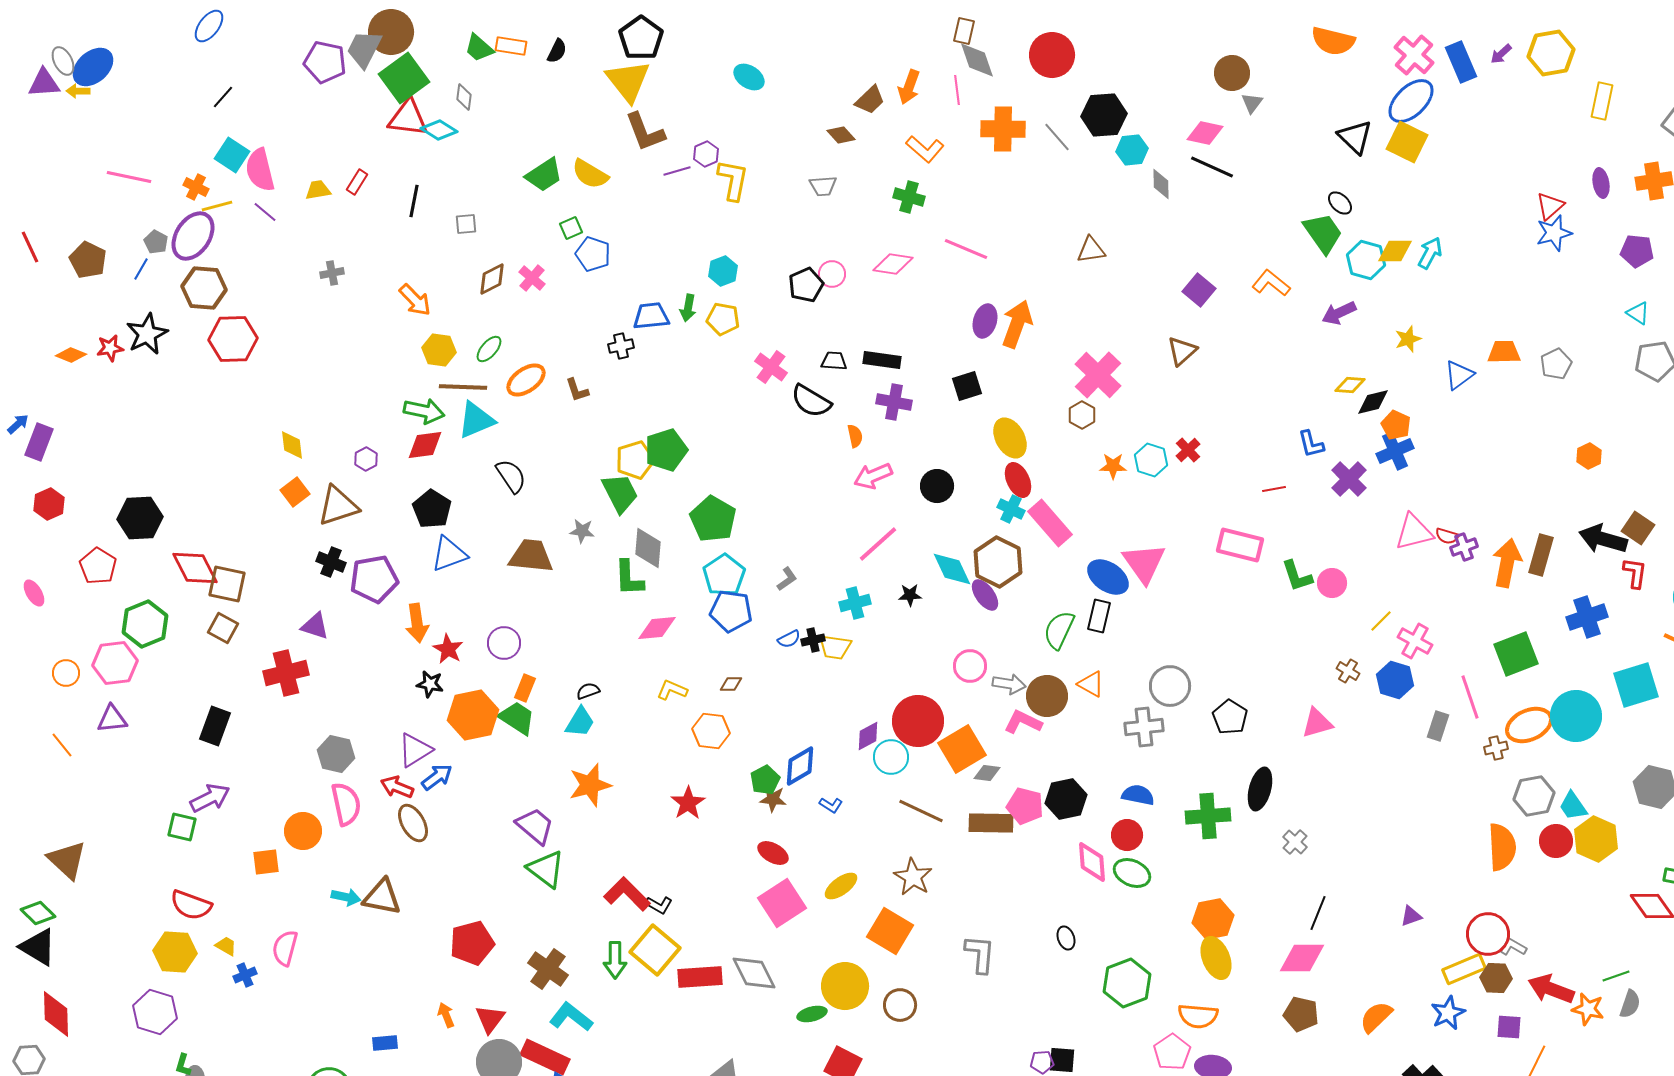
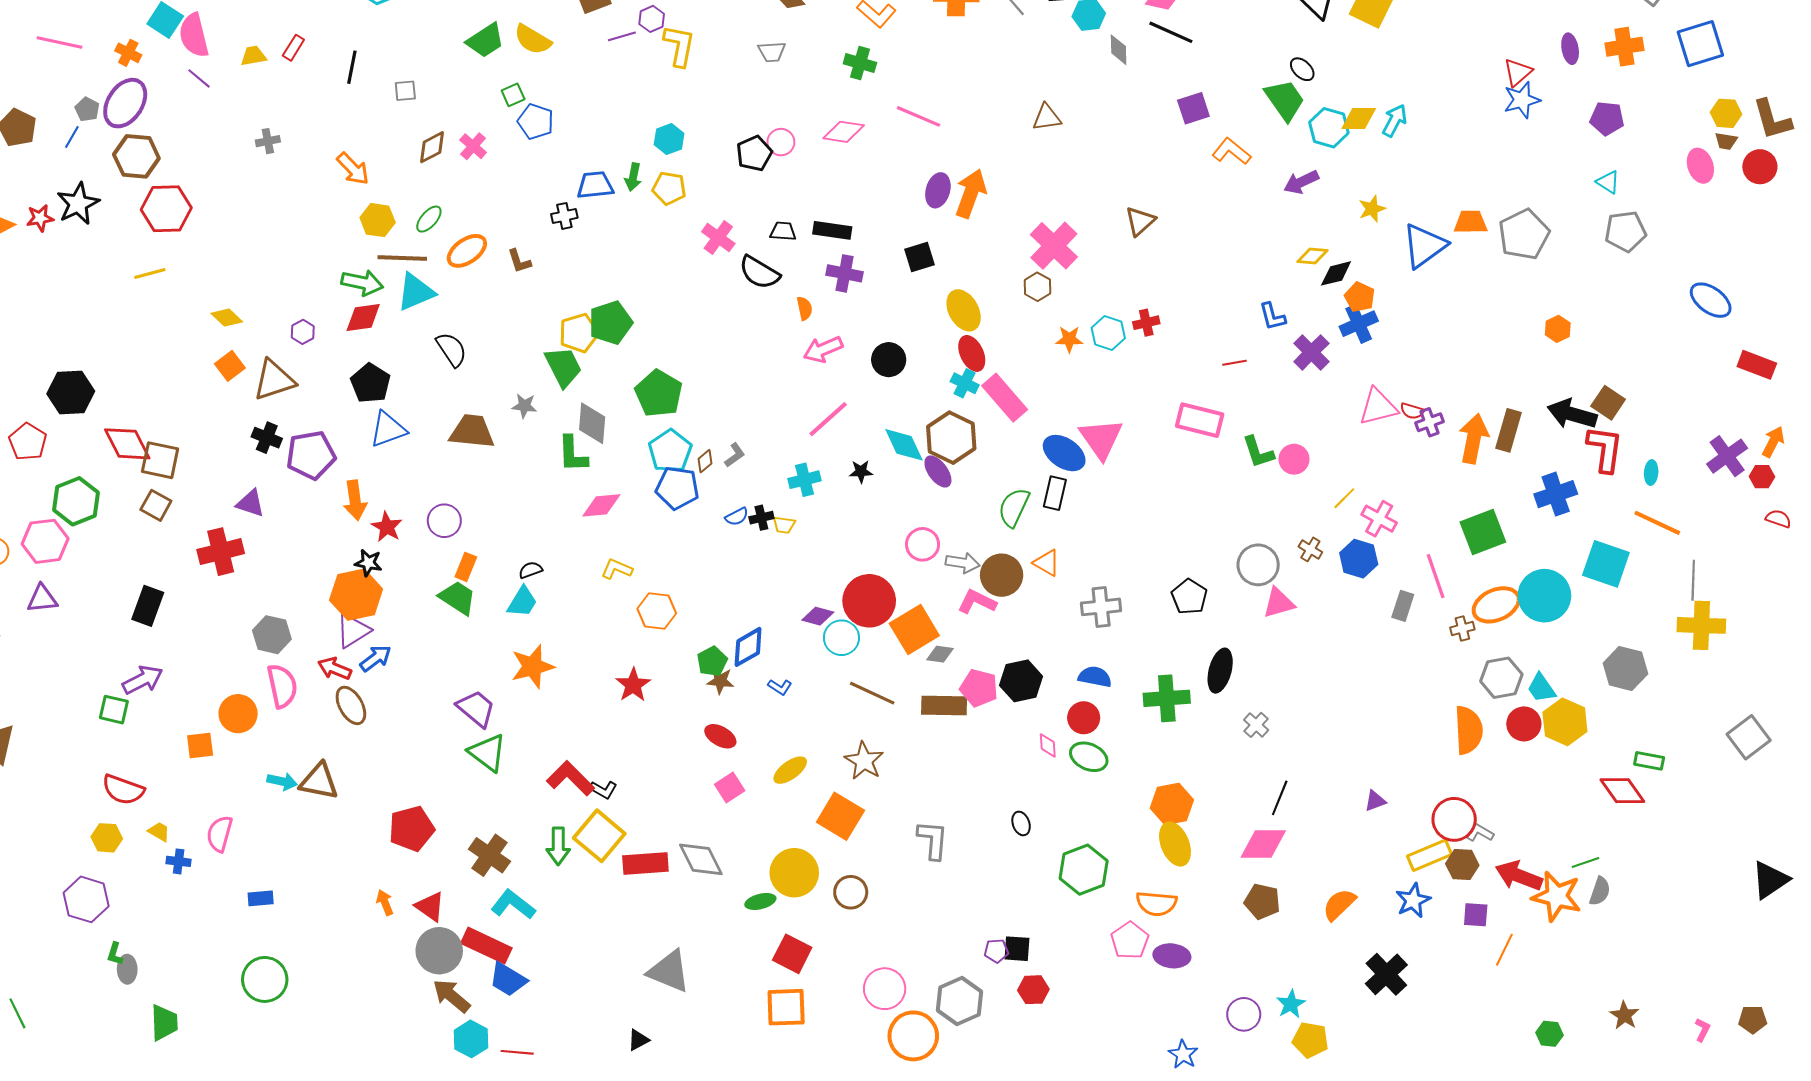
yellow line: (217, 206) -> (150, 273), moved
purple square: (1199, 290) -> (1193, 108), moved, turned 32
gray pentagon: (1556, 364) -> (1524, 234), size x1.6
blue triangle: (1459, 375) -> (1424, 246), size x1.5
yellow diamond: (292, 445) -> (227, 318), turned -40
red cross: (1188, 450) -> (1146, 323), turned 30
red L-shape: (1635, 573) -> (1605, 449), size x1.5
yellow trapezoid: (835, 647) -> (784, 525), size x0.7
brown diamond: (731, 684) -> (705, 461), moved, turned -40
cyan square: (1636, 685) -> (1606, 564), turned 36
gray circle: (1170, 686) -> (1258, 565), moved
orange hexagon: (473, 715) -> (356, 595), moved
purple diamond: (868, 736) -> (818, 616), turned 44
pink diamond: (1092, 862) -> (1048, 745), size x0.6
pink square: (782, 903) -> (730, 788), size x0.6
yellow hexagon: (175, 952) -> (107, 838), size x0.7
blue cross: (245, 975) -> (179, 861), turned 30
orange star: (1588, 1009) -> (1557, 896), size x1.5
red triangle: (490, 1019) -> (430, 907), turned -32
blue rectangle: (385, 1043) -> (261, 898), moved

